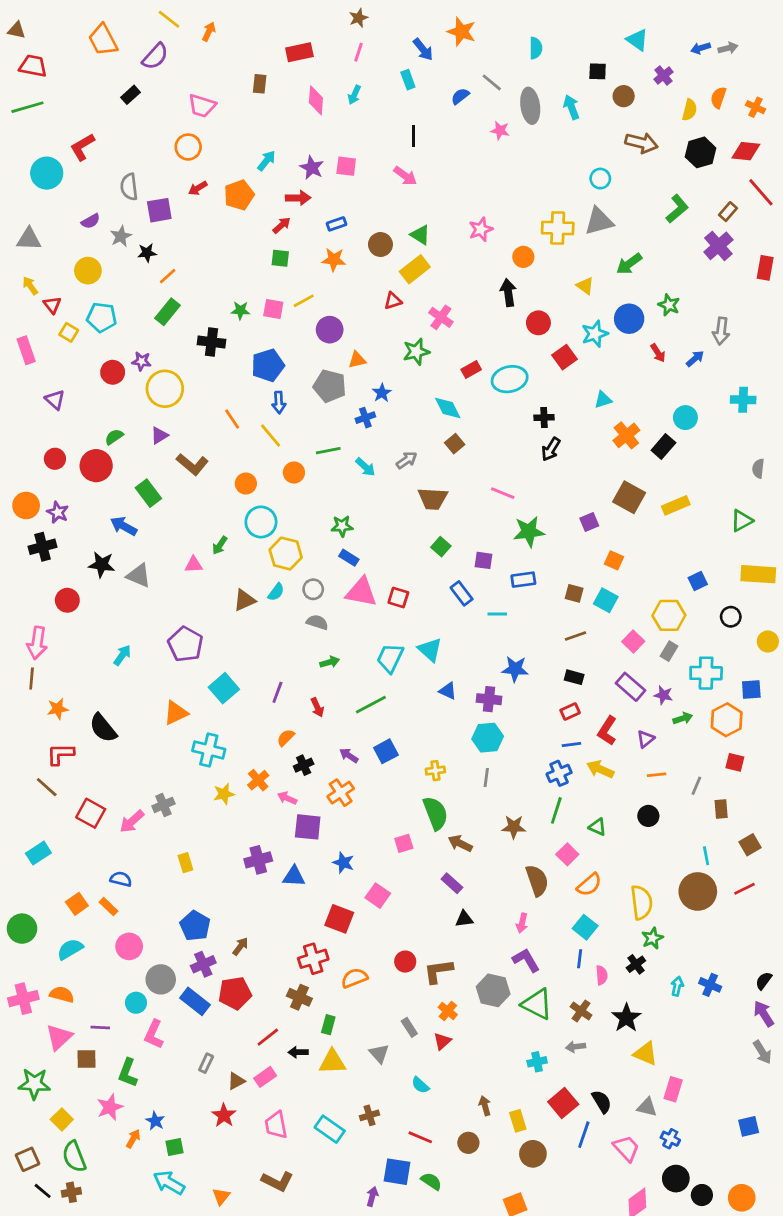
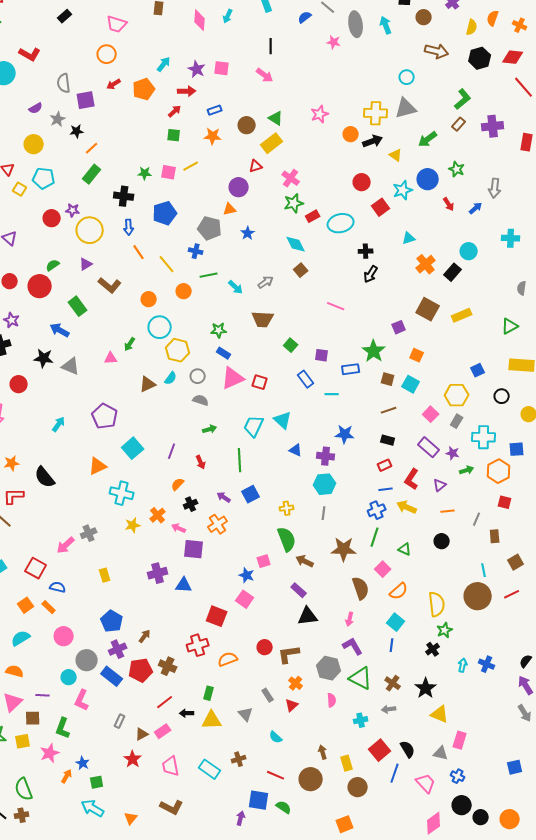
red L-shape: (82, 147) -> (30, 54), turned -120
brown rectangle: (728, 212) -> (459, 124), moved
purple cross: (718, 246) -> (493, 126), turned 35
black arrow: (508, 293) -> (373, 141), moved, turned 78
purple circle: (330, 330) -> (239, 187), moved
green star: (416, 352) -> (294, 203), moved
blue arrow: (279, 402) -> (129, 227), moved
blue cross: (365, 418) -> (196, 251), moved, turned 32
brown trapezoid: (433, 499) -> (263, 319), moved
green star: (529, 532) -> (374, 351), moved, turned -30
pink triangle: (361, 592) -> (233, 378), turned -35
green line: (371, 705) -> (240, 460), turned -65
red square: (91, 813) -> (36, 568), moved
brown star: (514, 827) -> (344, 549), size x1.4
blue star: (343, 863) -> (247, 575), moved
black triangle: (464, 919) -> (308, 616), size x1.5
pink semicircle: (602, 975) -> (332, 700), moved
brown cross: (299, 997) -> (168, 666), moved
yellow square: (62, 1119) -> (23, 741), moved, turned 35
brown circle: (468, 1143) -> (311, 779), size x1.5

